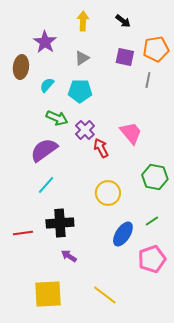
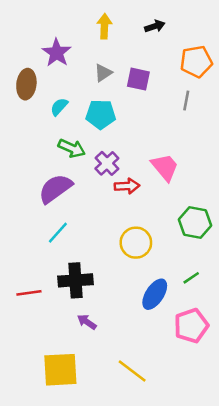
black arrow: (123, 21) -> (155, 26), turned -56
purple square: (125, 57) -> (138, 79), moved
red arrow: (101, 148) -> (127, 186), turned 114

